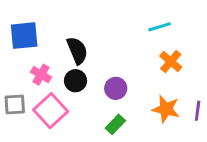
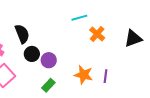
orange cross: (171, 62) -> (97, 34), moved
black circle: (75, 81) -> (32, 54), moved

